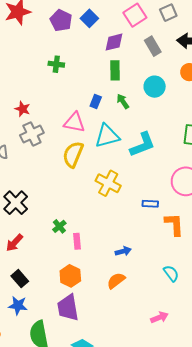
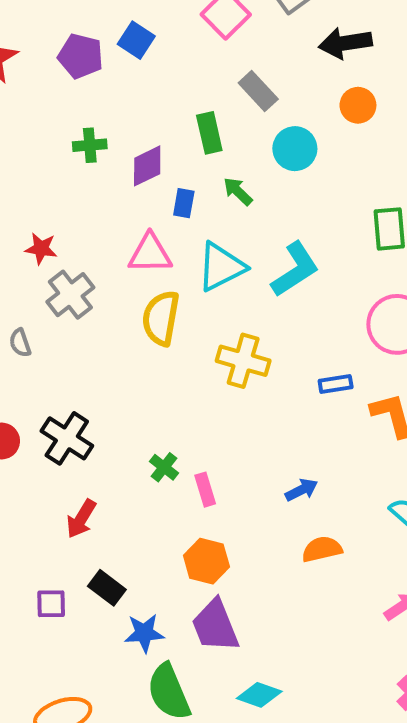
purple diamond: (114, 42) -> (147, 166), moved
gray rectangle: (153, 46) -> (258, 91), moved
orange semicircle: (116, 281) -> (322, 549), moved, turned 36
blue star: (18, 305) -> (144, 633), moved

